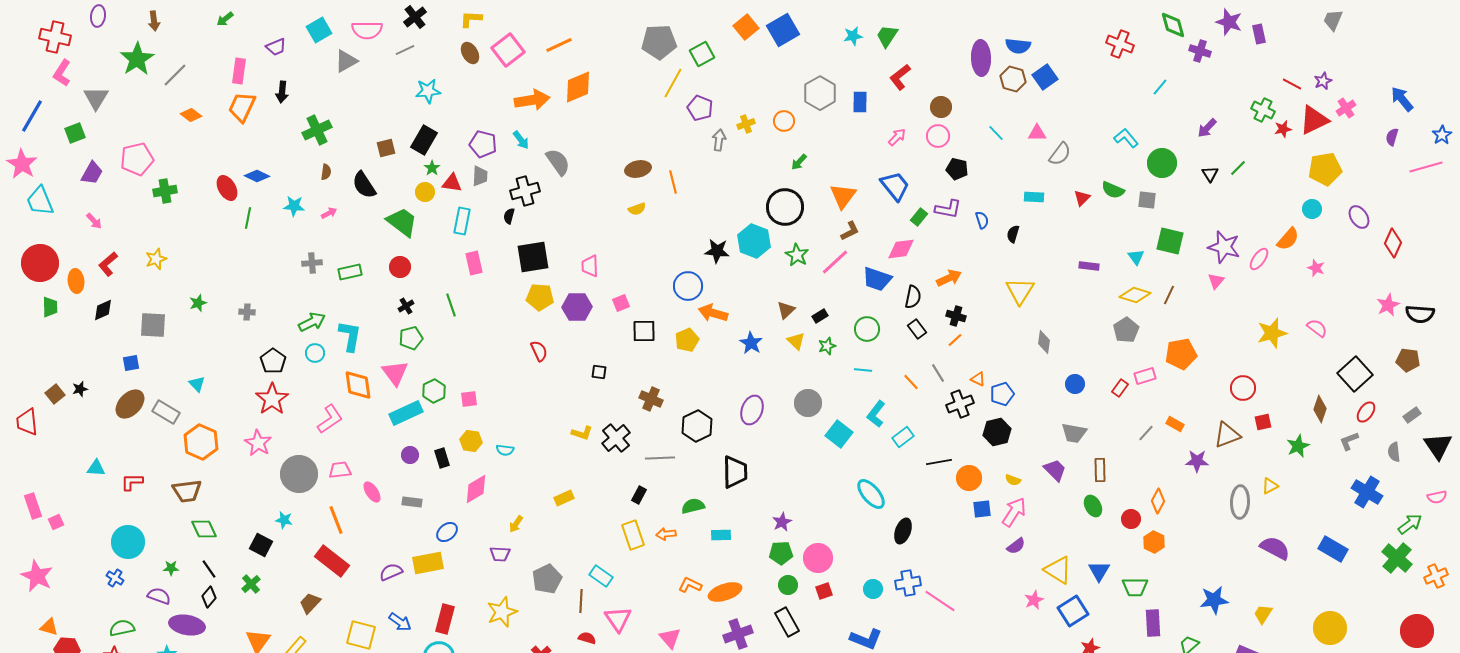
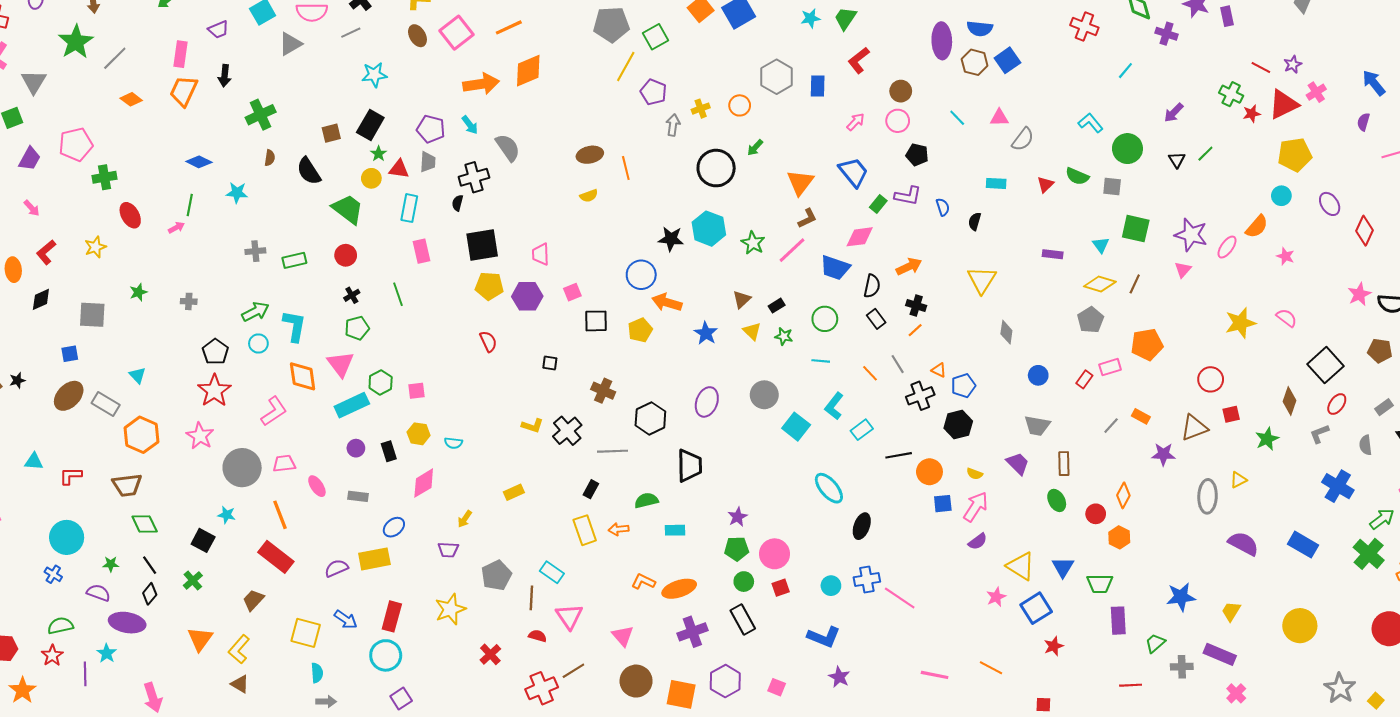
red ellipse: (227, 188) -> (130, 215), moved
black circle: (785, 207) -> (716, 168), moved
pink arrow: (329, 213) -> (176, 228), moved
green star: (827, 346) -> (784, 336), turned 30

